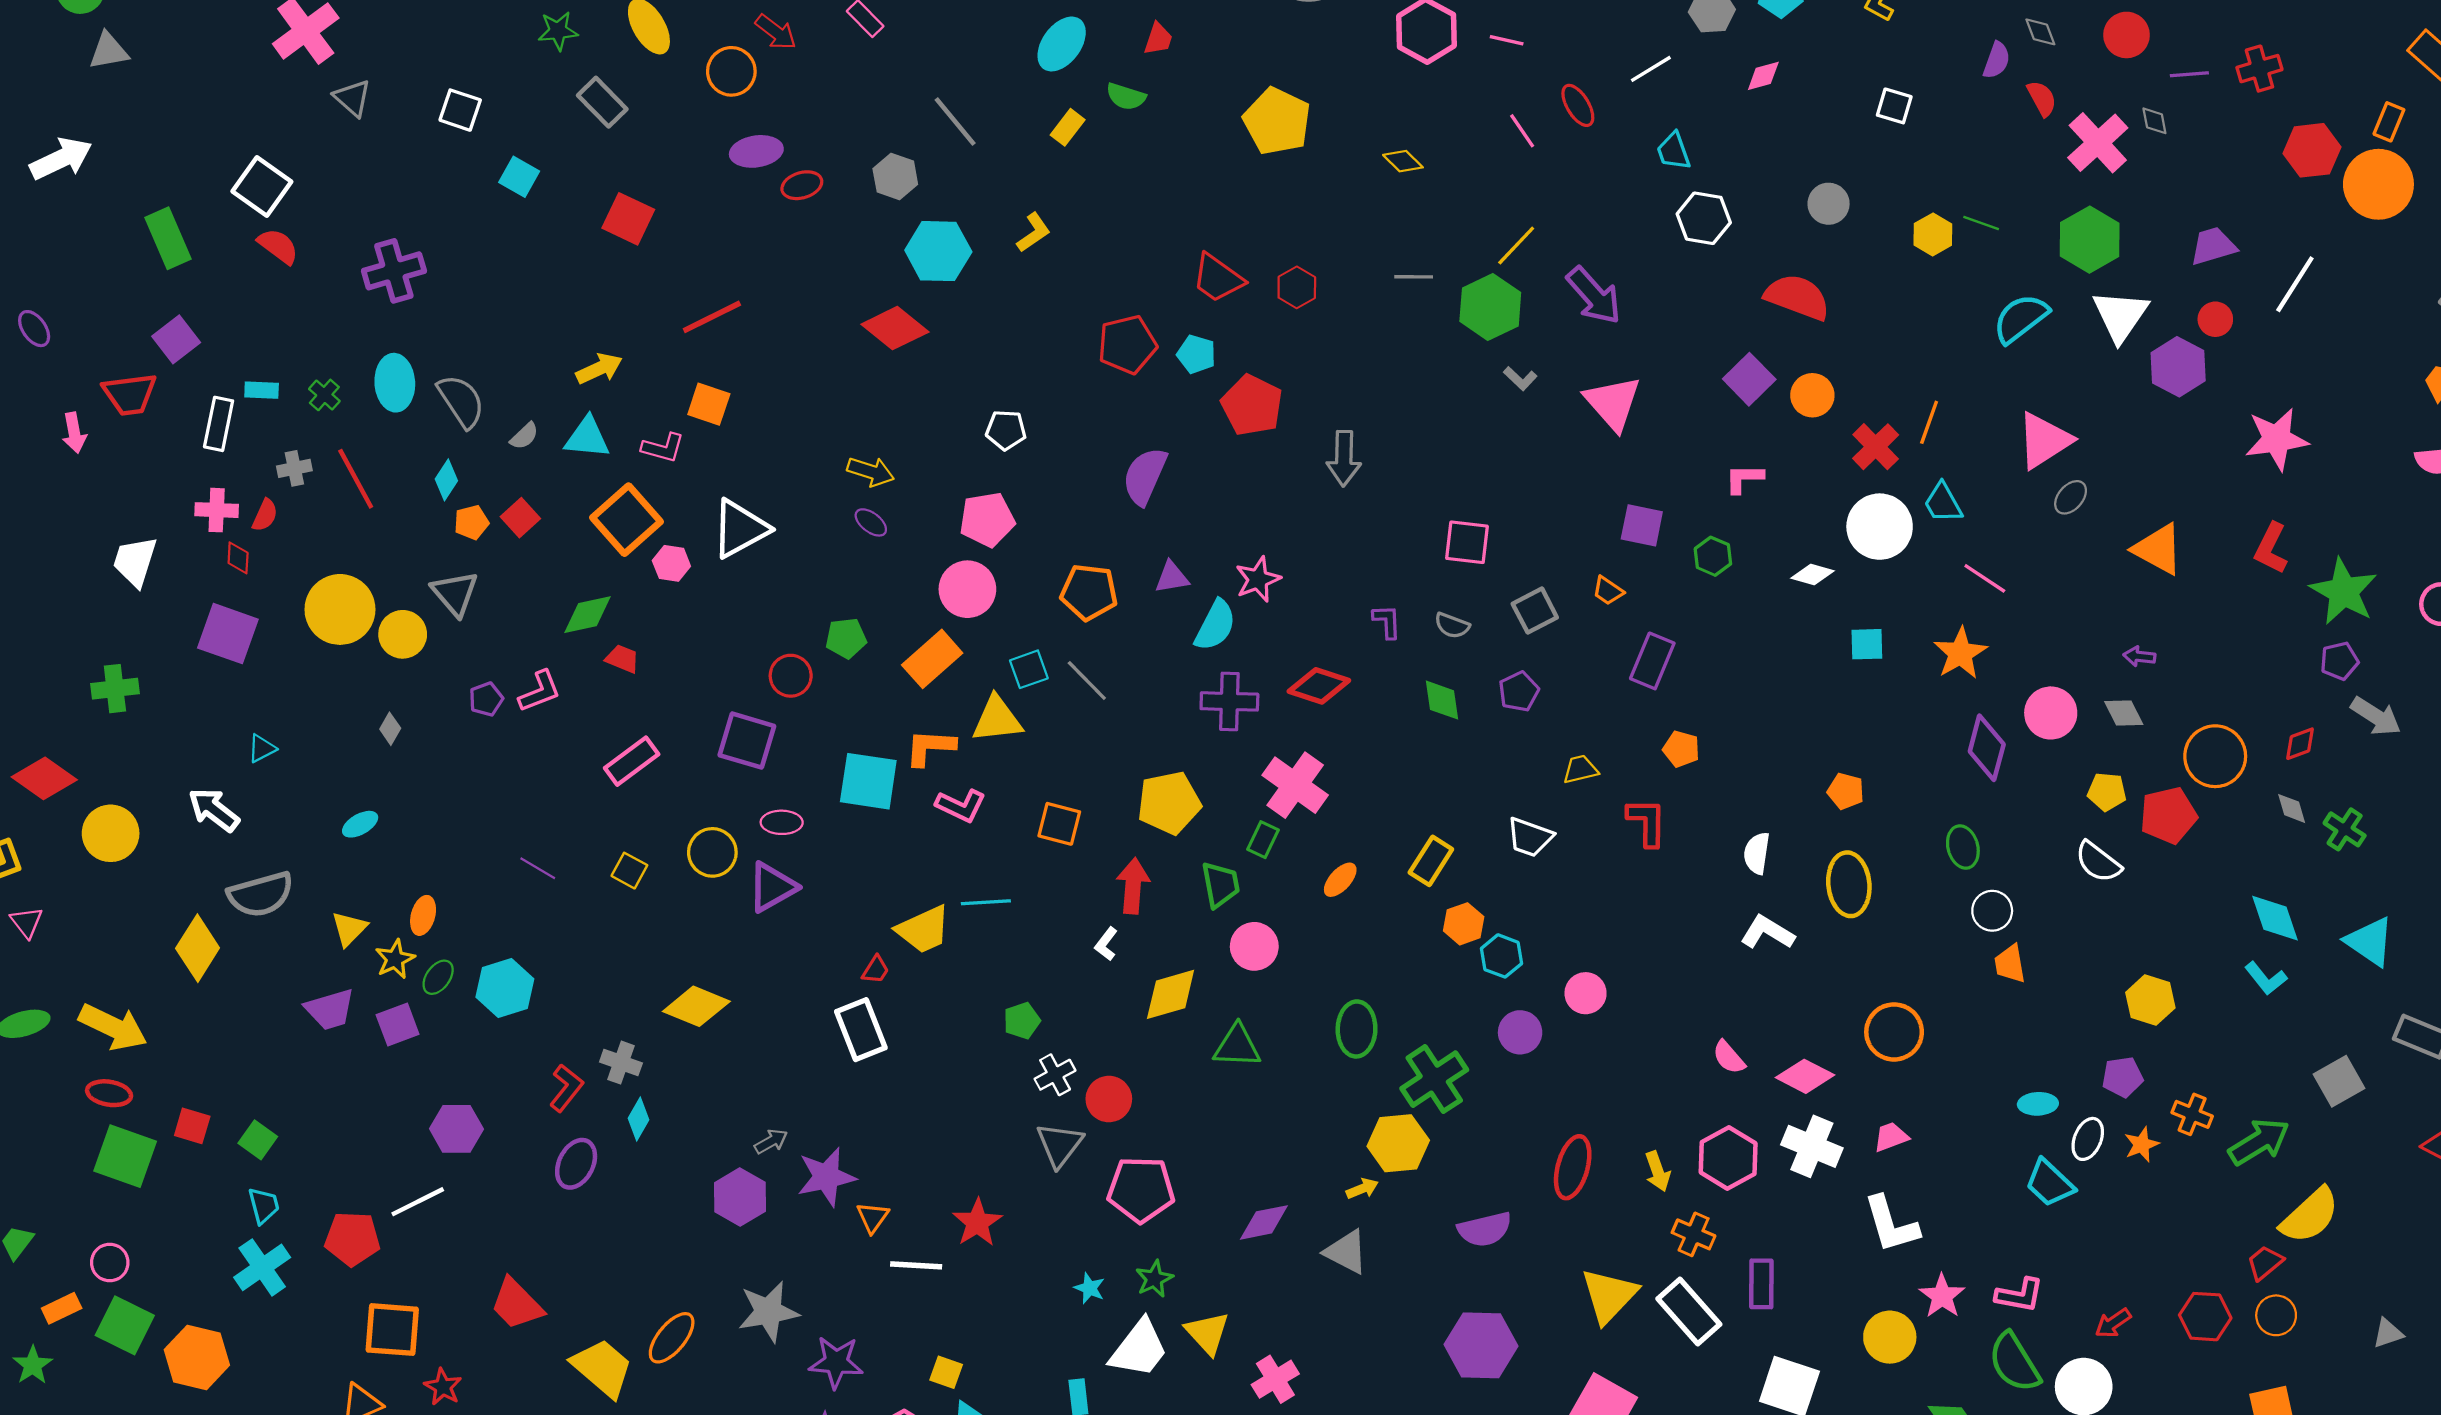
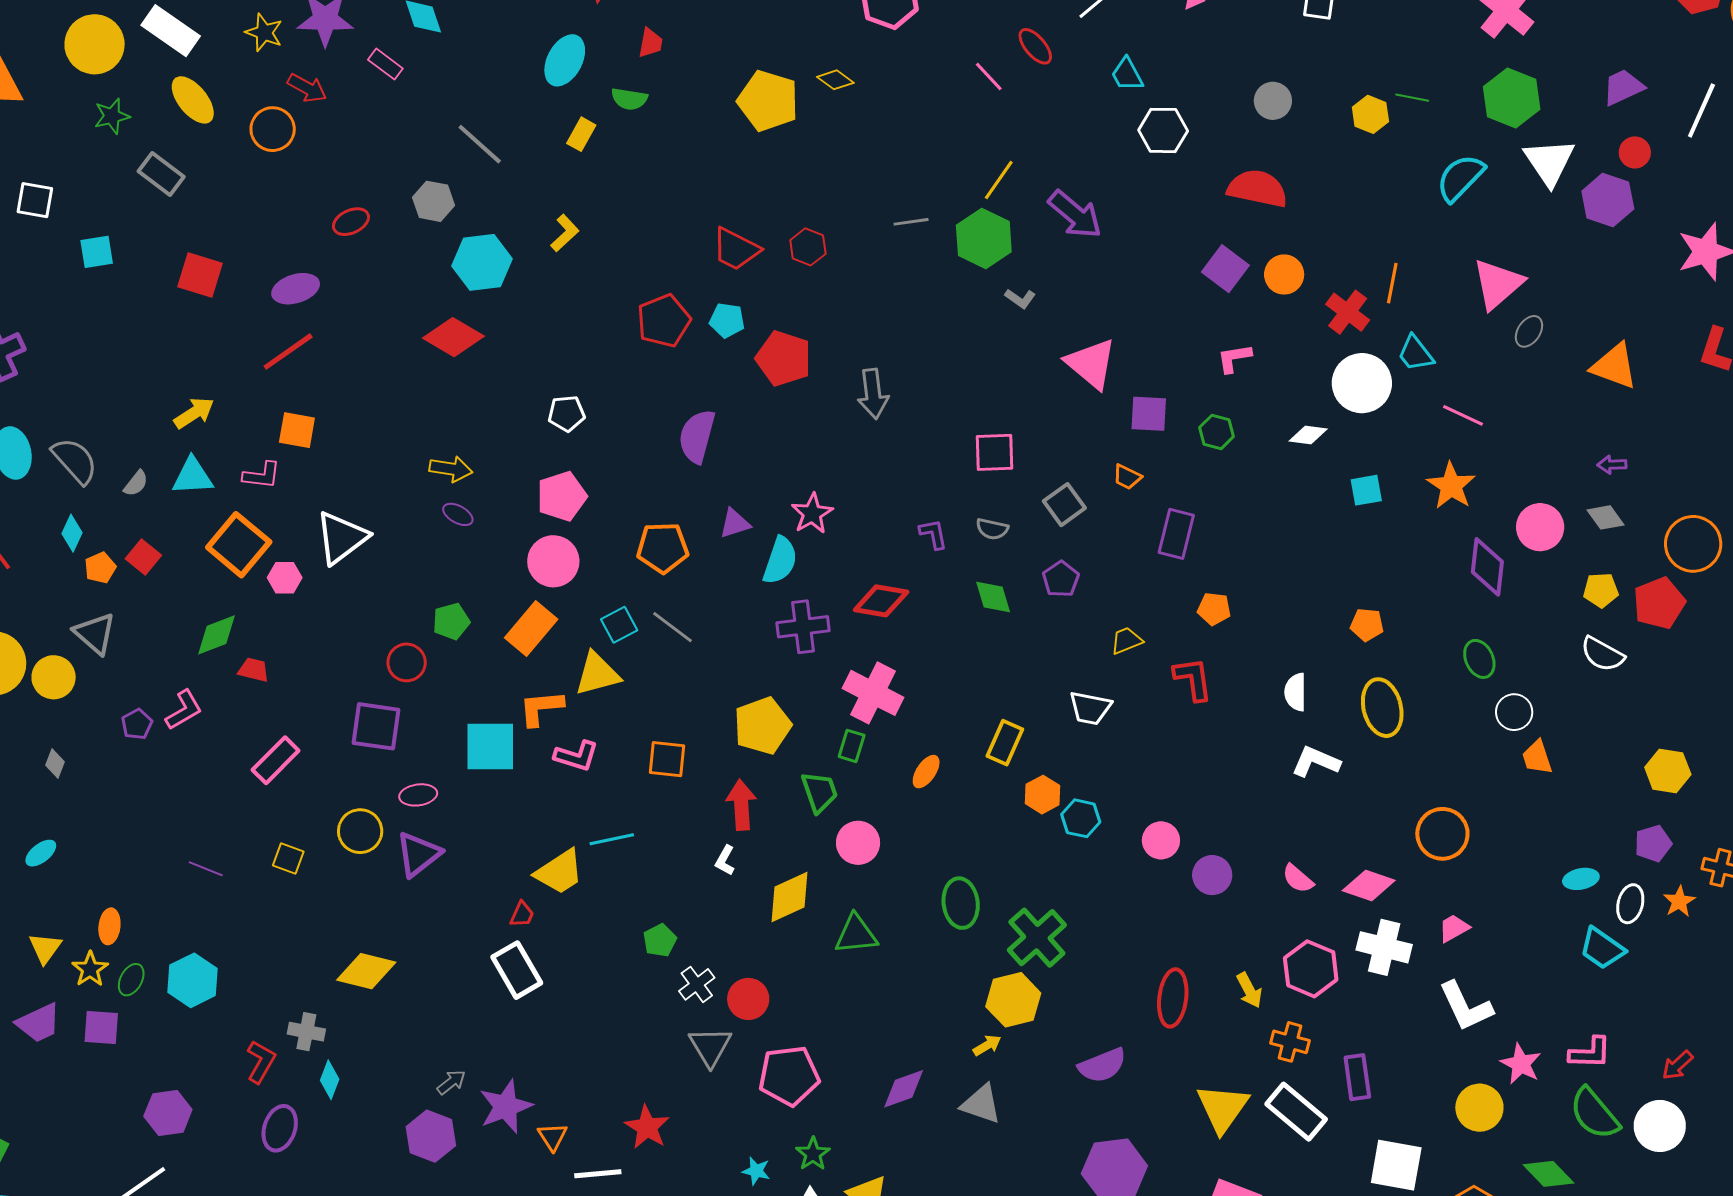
purple ellipse: (756, 151) -> (296, 289), moved
yellow diamond: (1403, 161) -> (835, 80), moved
cyan square: (519, 177) -> (97, 252), turned -30
pink triangle: (1613, 403) -> (1091, 364), moved
purple square: (398, 1025) -> (101, 1027), turned 33
purple circle: (1520, 1032) -> (1212, 875), moved

